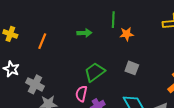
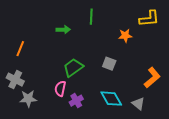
orange star: (127, 34) -> (125, 36), moved
orange line: (42, 41) -> (20, 49), moved

